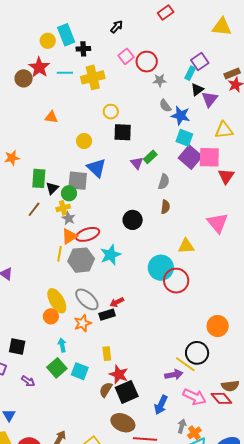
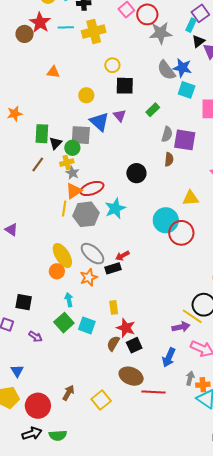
gray star: (160, 80) -> (161, 33), size x1.6
gray semicircle: (165, 106) -> (166, 70), moved, size x1.5
purple square: (190, 157) -> (185, 140), moved, turned -30
purple triangle: (137, 163) -> (120, 115), moved
black square: (127, 392) -> (134, 345), size x0.7
orange cross: (194, 433) -> (203, 385), turned 32

